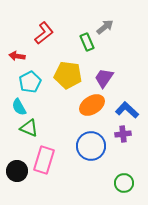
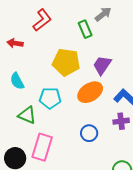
cyan pentagon: (30, 82) -> (50, 98), moved, turned 30
cyan semicircle: (19, 107) -> (17, 81), moved
blue circle: (91, 146) -> (89, 133), size x0.6

